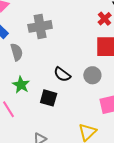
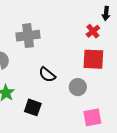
black semicircle: (62, 74) -> (47, 75), moved

